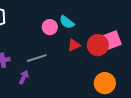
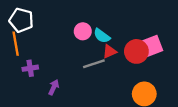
cyan semicircle: (67, 22) -> (102, 36), moved
gray line: (37, 58) -> (94, 64), moved

